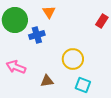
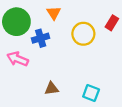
yellow circle: (73, 59) -> (83, 34), moved
pink arrow: (16, 67) -> (18, 59), moved

